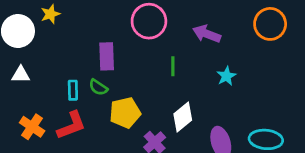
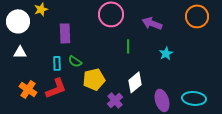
purple rectangle: (107, 56) -> (65, 33), moved

